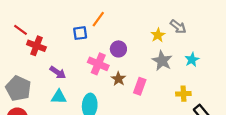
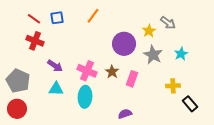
red line: (20, 30) -> (34, 19), moved
blue square: (80, 33) -> (57, 18), moved
purple circle: (118, 49) -> (124, 44), moved, size x1.5
pink cross: (98, 64) -> (87, 71), moved

